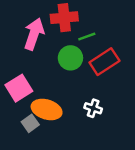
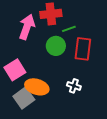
red rectangle: (104, 62) -> (83, 49), turned -50
gray square: (30, 123) -> (24, 98), size x1.5

